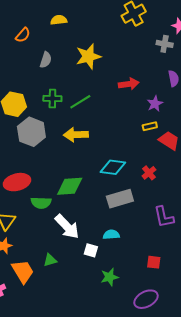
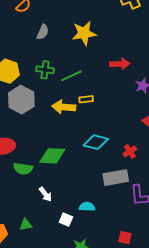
yellow rectangle: (150, 126) -> (86, 99), moved
gray rectangle: (120, 199) -> (116, 178), moved
white arrow: (67, 227) -> (45, 194), size x0.6

